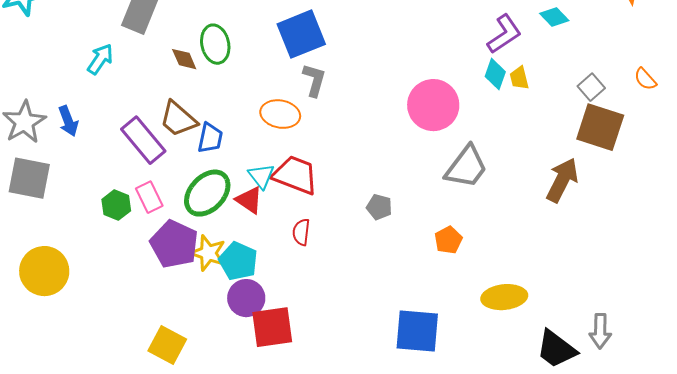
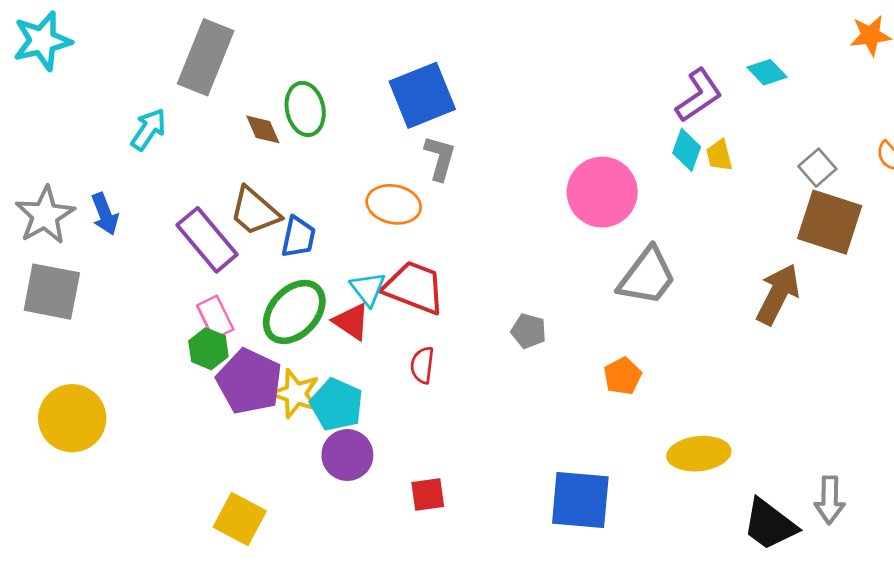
green hexagon: (116, 205) -> (208, 349), moved
red square: (272, 327) -> (428, 495), moved, size x0.6

